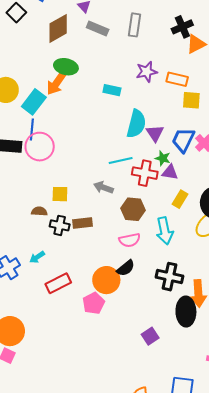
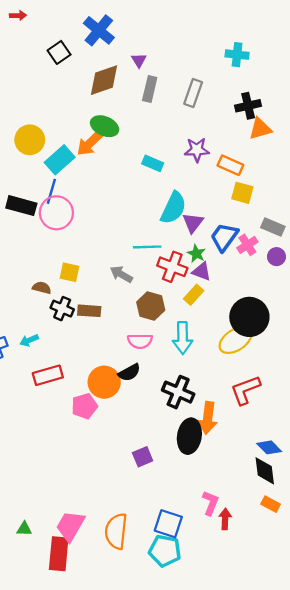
gray rectangle: (98, 29) -> (150, 89), turned 70
yellow rectangle: (180, 199) -> (194, 295), moved

